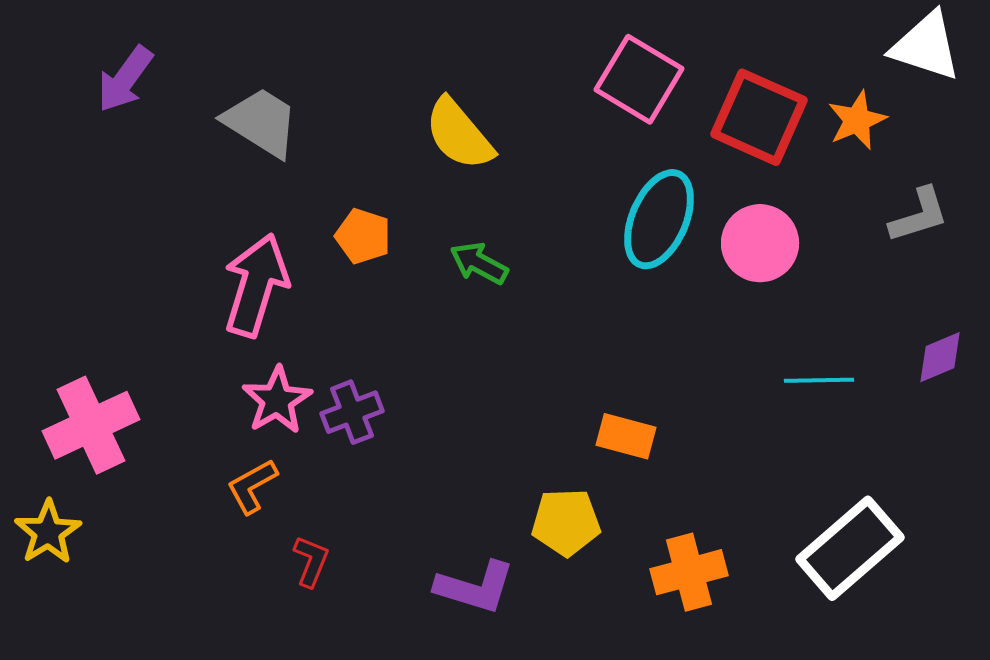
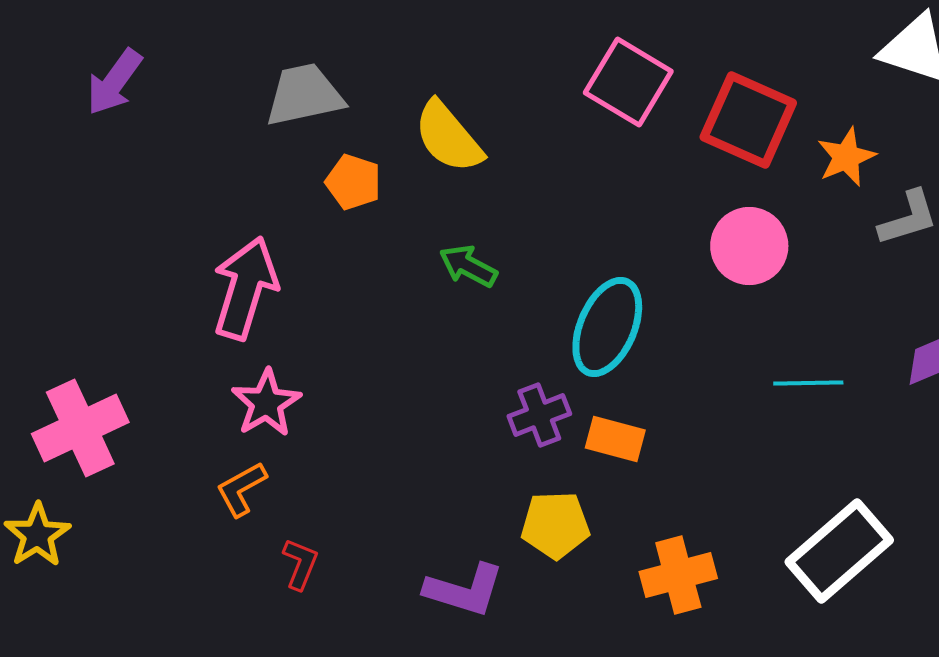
orange star: (857, 120) -> (846, 157), moved
gray trapezoid: (261, 122) -> (304, 95), moved, turned -44
cyan ellipse: (659, 219) -> (607, 327), moved
orange pentagon: (363, 236) -> (353, 182), moved
purple cross: (352, 412) -> (539, 415), moved

